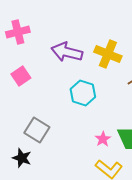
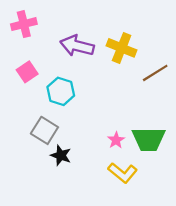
cyan hexagon: (83, 93) -> (61, 91), moved
black star: (22, 158) -> (61, 155), moved

